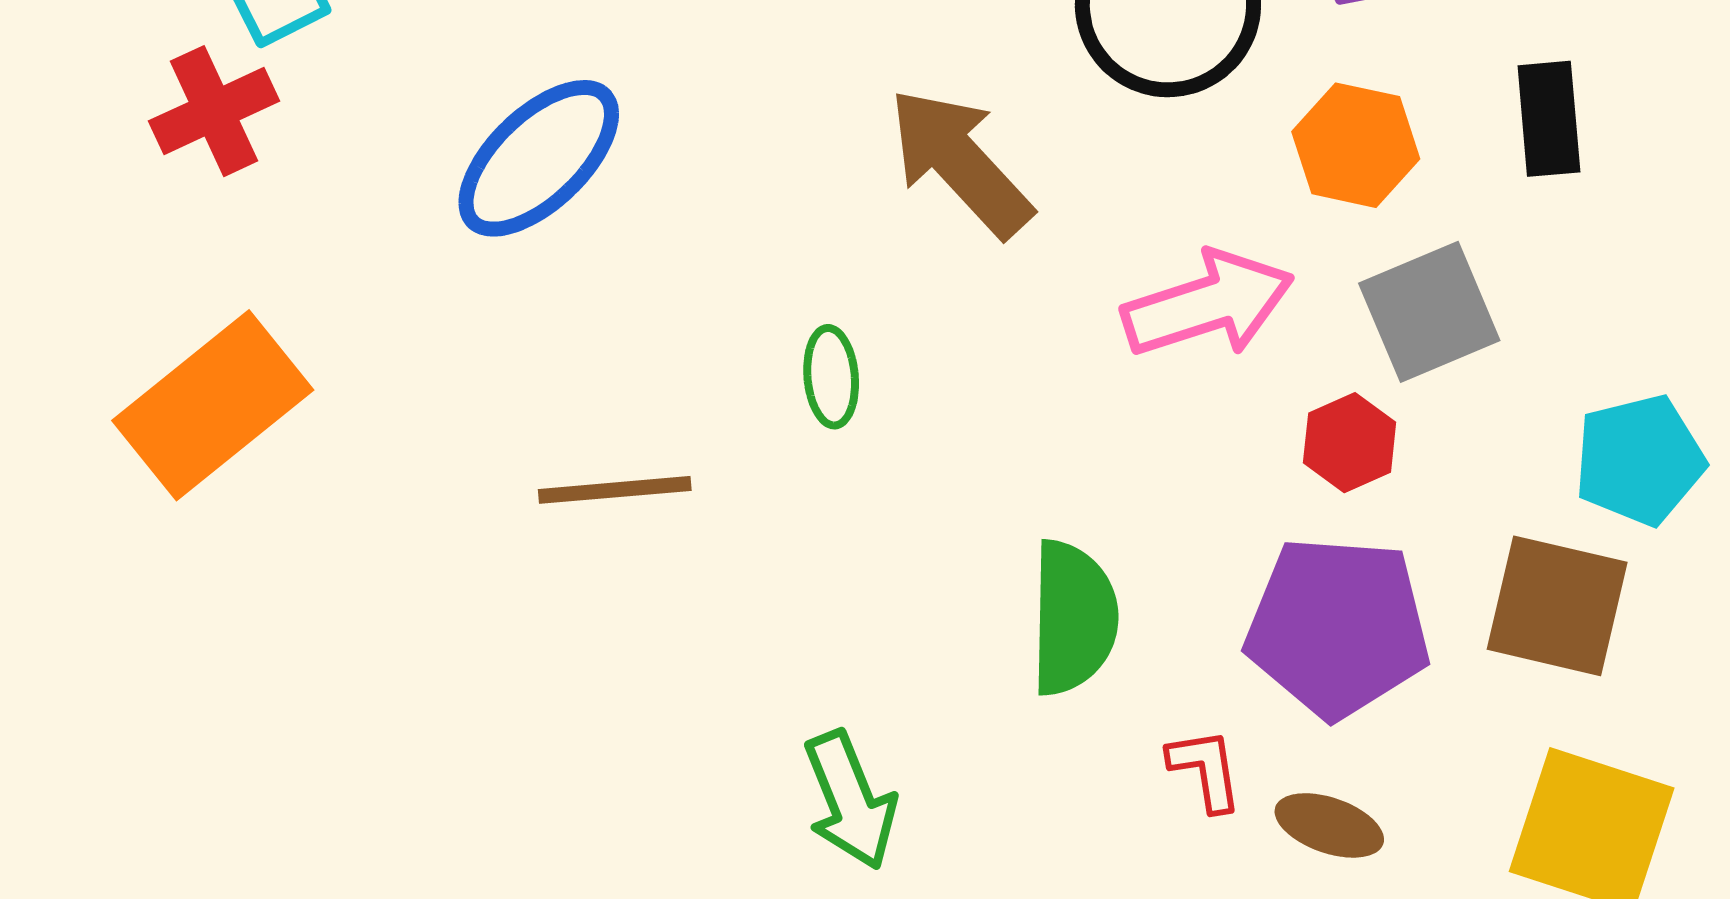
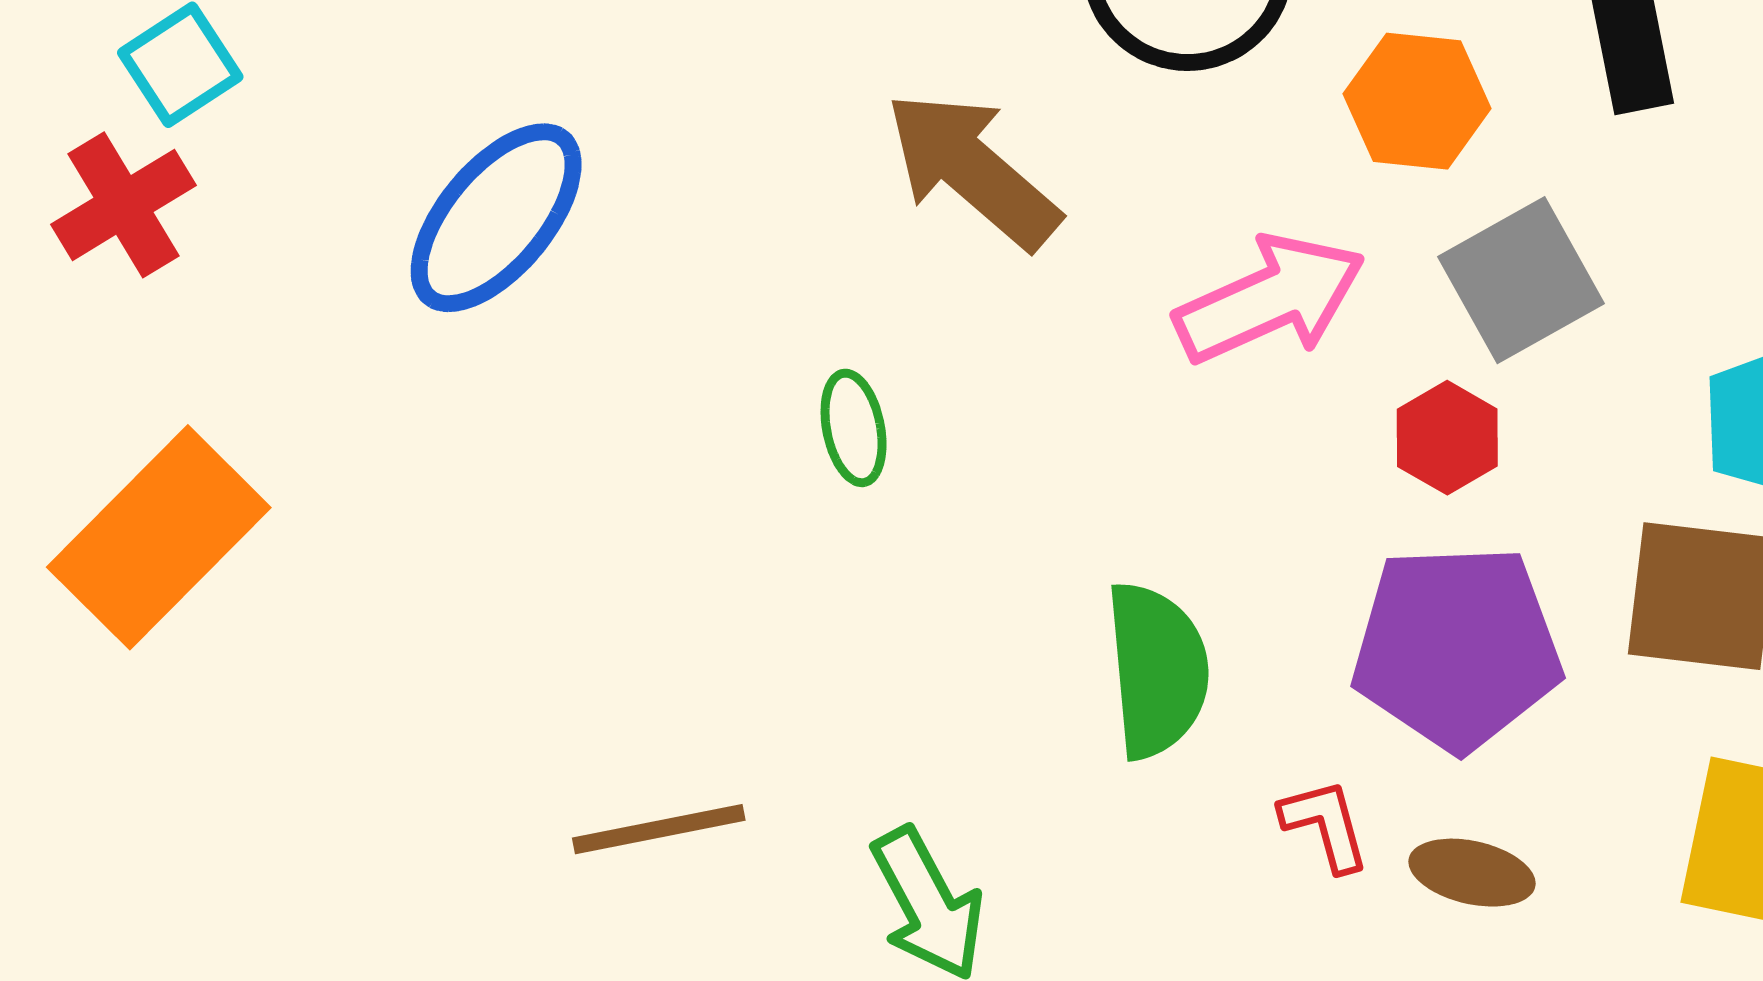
brown line: (615, 490) -> (659, 829), moved

